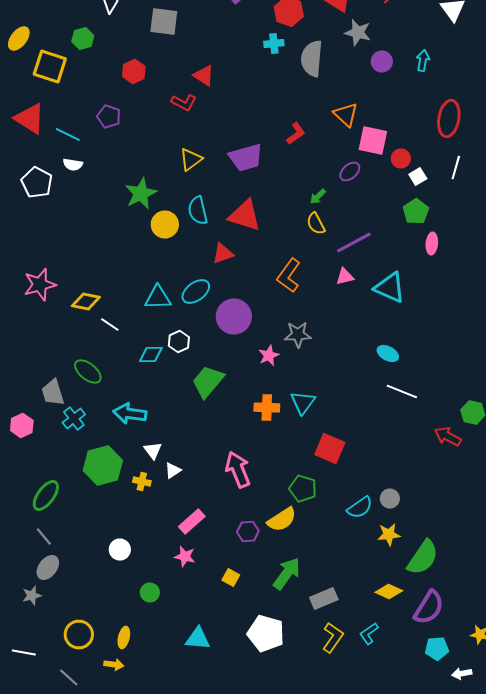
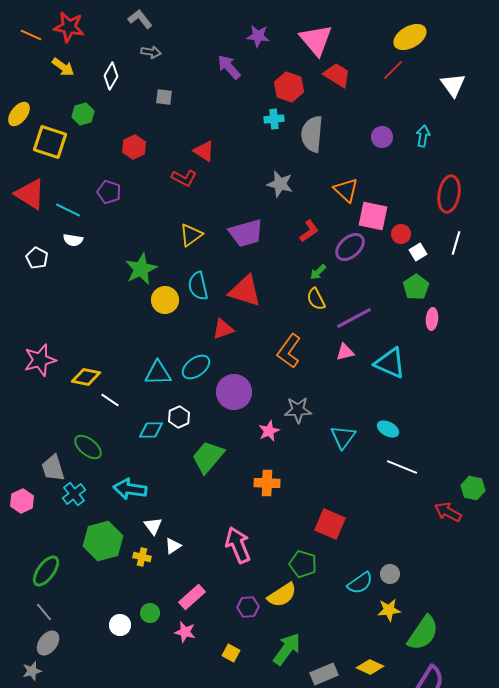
gray square: (164, 22) -> (164, 97), size x0.6
gray star: (358, 32) -> (280, 184), moved
red L-shape: (296, 134) -> (309, 231), moved
purple ellipse: (350, 172) -> (350, 247), size x1.4
white pentagon: (37, 182) -> (37, 258), size x0.7
cyan triangle: (303, 402) -> (343, 437), moved
green circle: (150, 592) -> (150, 613), moved
yellow diamond: (389, 592) -> (370, 667), moved

